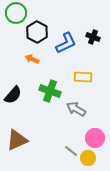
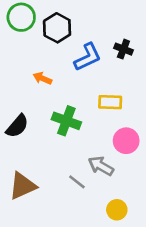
black hexagon: (37, 32) -> (57, 28), moved
gray arrow: (76, 109) -> (101, 166), moved
pink circle: (95, 138) -> (126, 141), moved
gray line: (71, 151) -> (77, 182), moved

